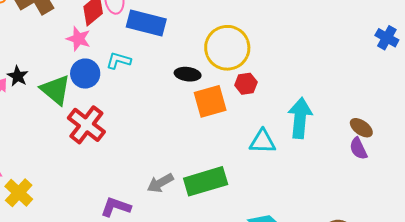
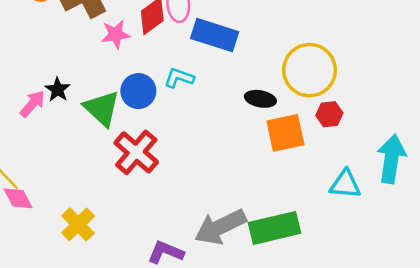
pink star: (78, 39) -> (116, 34), moved, turned -30
gray arrow: (160, 183) -> (220, 227), size x1.6
yellow cross: (19, 193) -> (78, 224), moved

